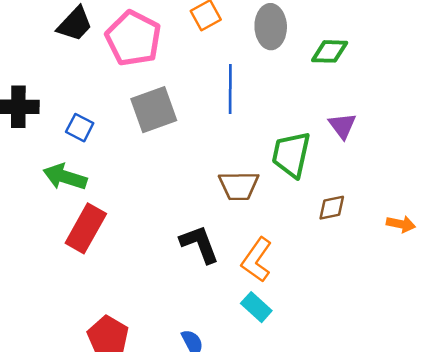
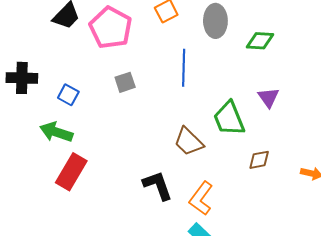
gray square: (154, 110) -> (125, 82), size x0.6
green trapezoid: (291, 154) -> (229, 119), turned -36
brown trapezoid: (239, 186) -> (189, 142), turned 44

